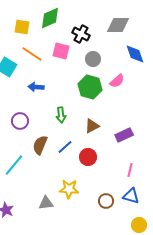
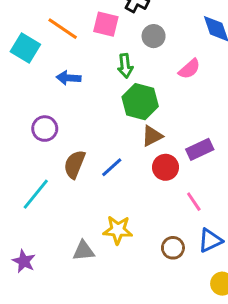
green hexagon: (90, 87) -> (140, 102), moved
green arrow: (61, 115) -> (125, 66), moved
red circle: (88, 157) -> (165, 167), moved
pink line: (130, 170) -> (194, 202), moved, turned -48
blue triangle: (131, 196) -> (210, 240), turned -42

